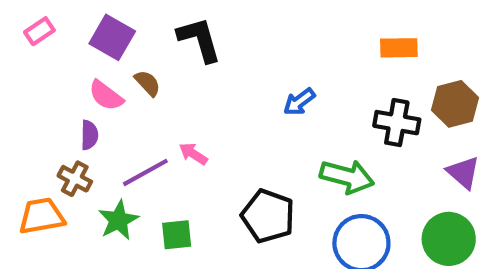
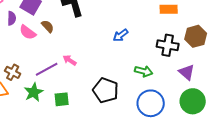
purple semicircle: (89, 135) -> (12, 18), moved
purple triangle: (463, 172) -> (187, 72), moved
green arrow: (347, 177) -> (144, 71), size x0.7

